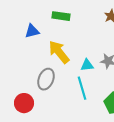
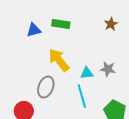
blue triangle: (32, 31) -> (34, 30), moved

